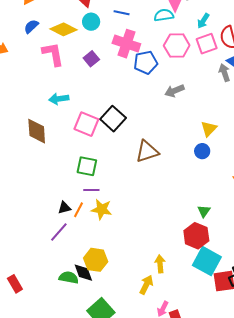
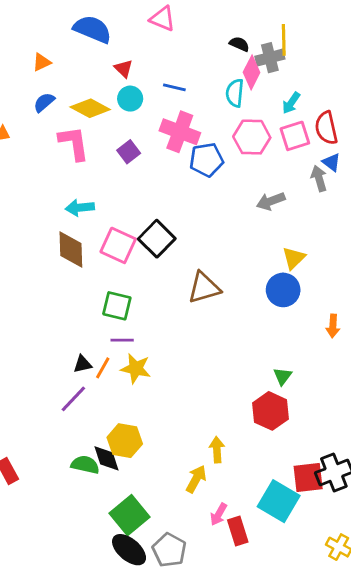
cyan semicircle: (164, 15) -> (235, 93), turned -78
gray arrow: (174, 91) -> (271, 201), moved
brown diamond: (37, 131) -> (71, 250), moved
blue circle: (202, 151) -> (283, 290), size x1.5
cyan square: (207, 261) -> (279, 501), moved

